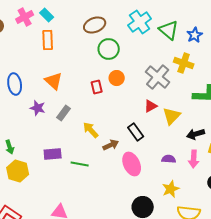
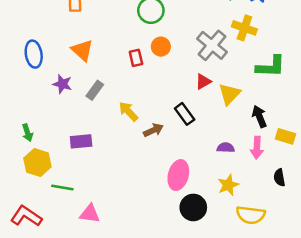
black arrow: (196, 134) -> (259, 116), turned 84
green line: (80, 164) -> (62, 188), moved
pink ellipse: (132, 164) -> (178, 175), moved, turned 40

